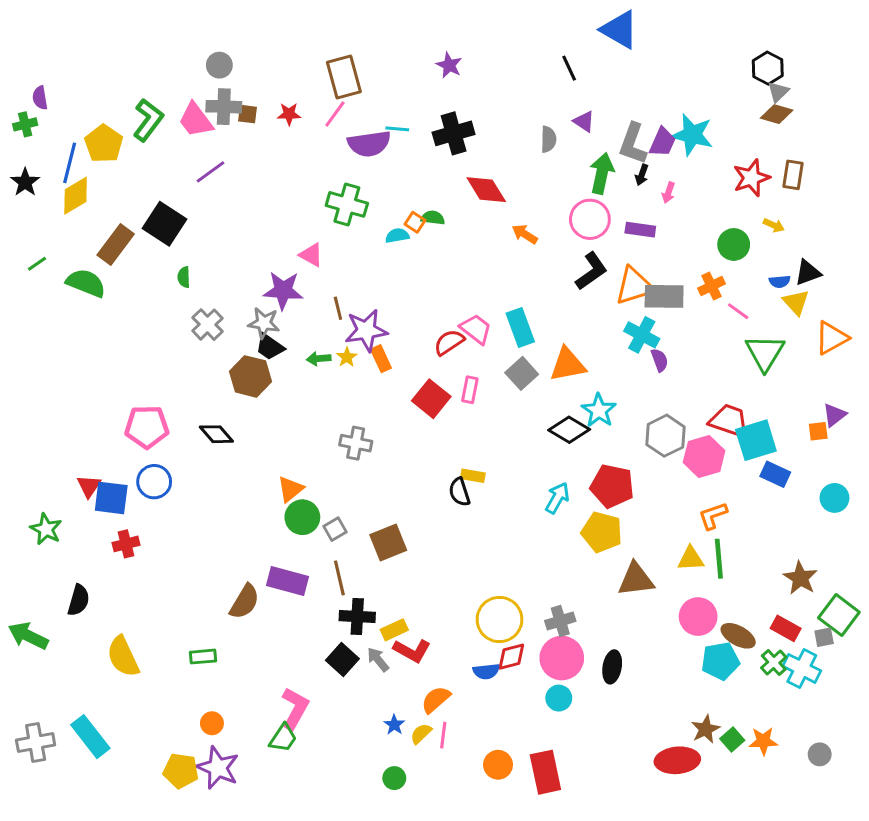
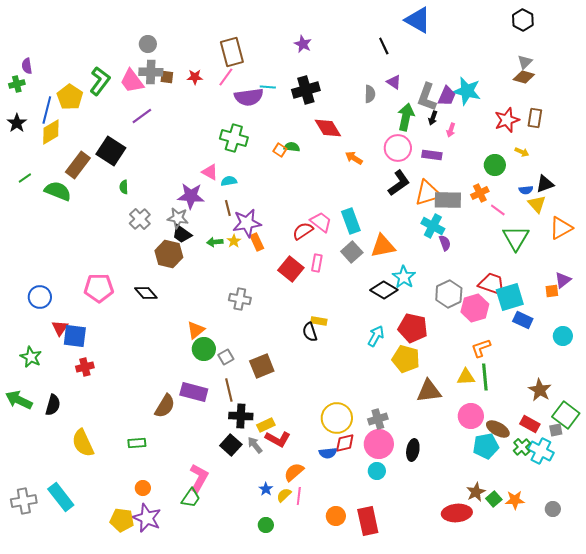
black hexagon: (768, 68) -> (523, 20), moved
cyan semicircle: (397, 236) -> (229, 181), moved
blue circle: (154, 482) -> (40, 297), moved
green arrow: (28, 636) -> (19, 400), moved

